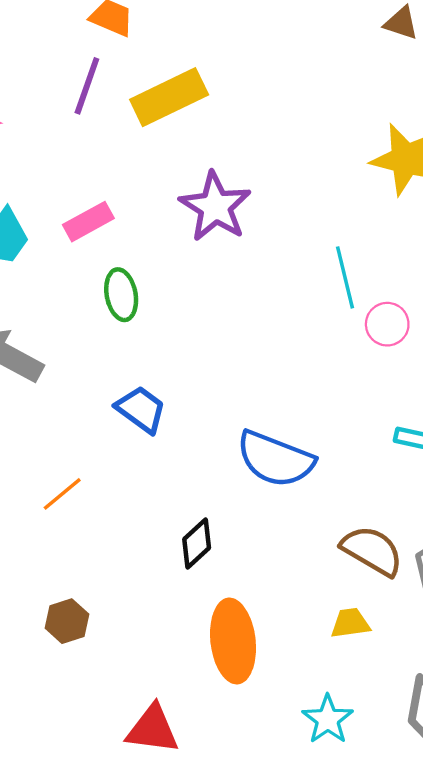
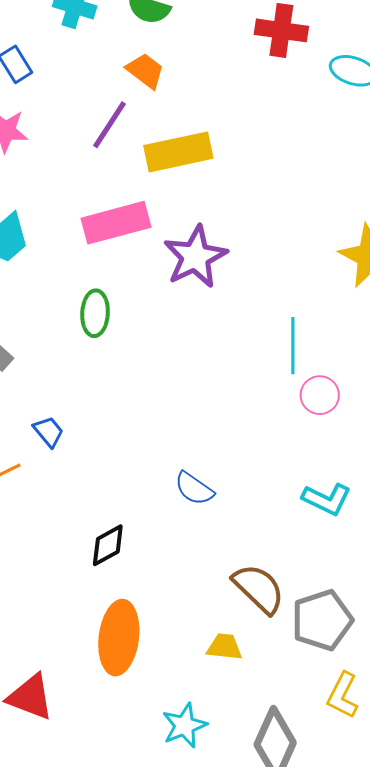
pink rectangle: (88, 222) -> (116, 223), moved, size x1.5
blue trapezoid: (141, 409) -> (49, 432), moved, size x0.7
blue semicircle: (275, 459) -> (194, 489), size x0.6

